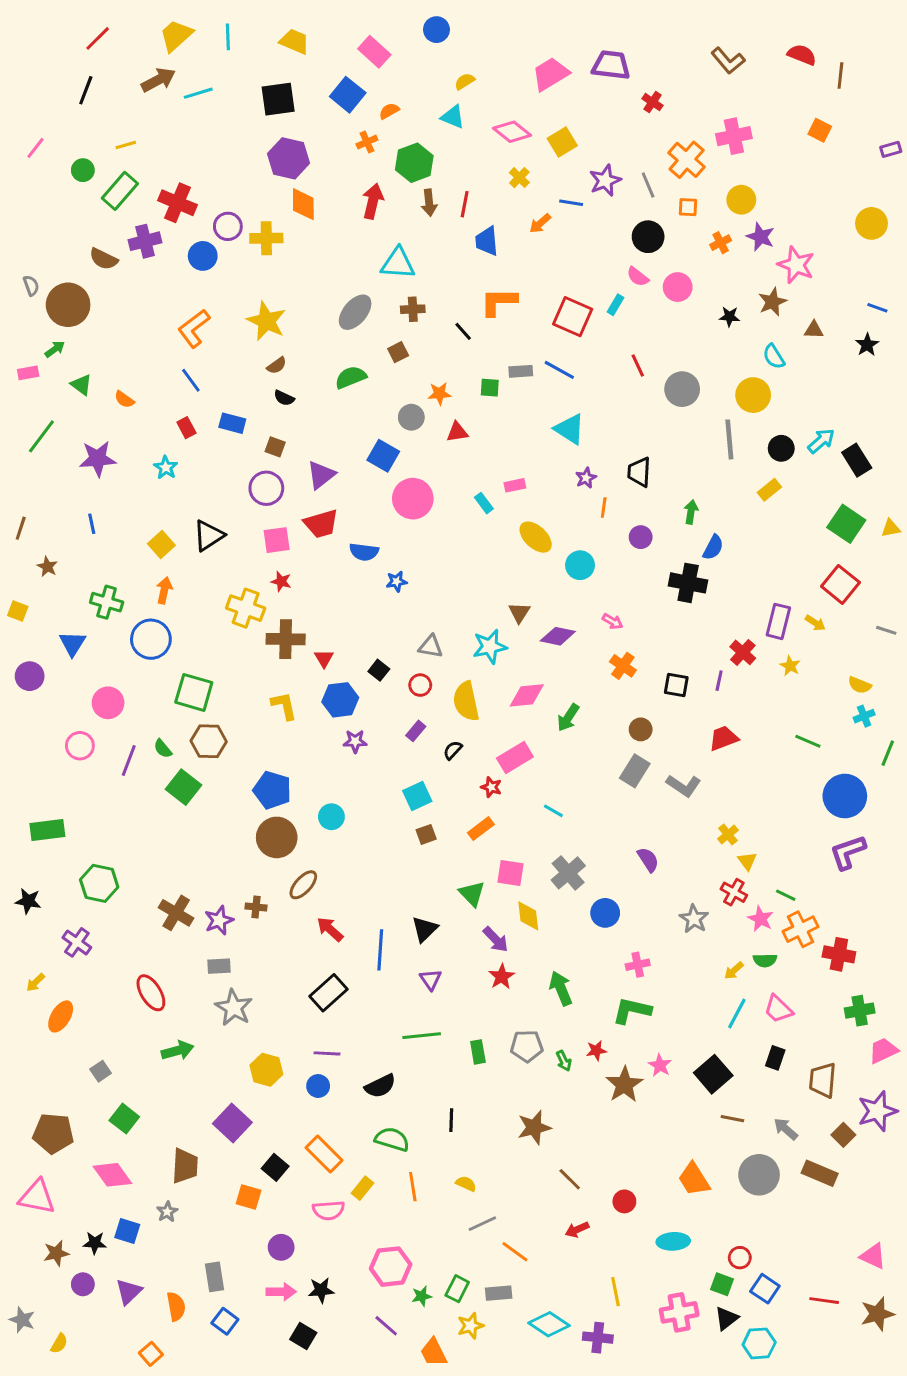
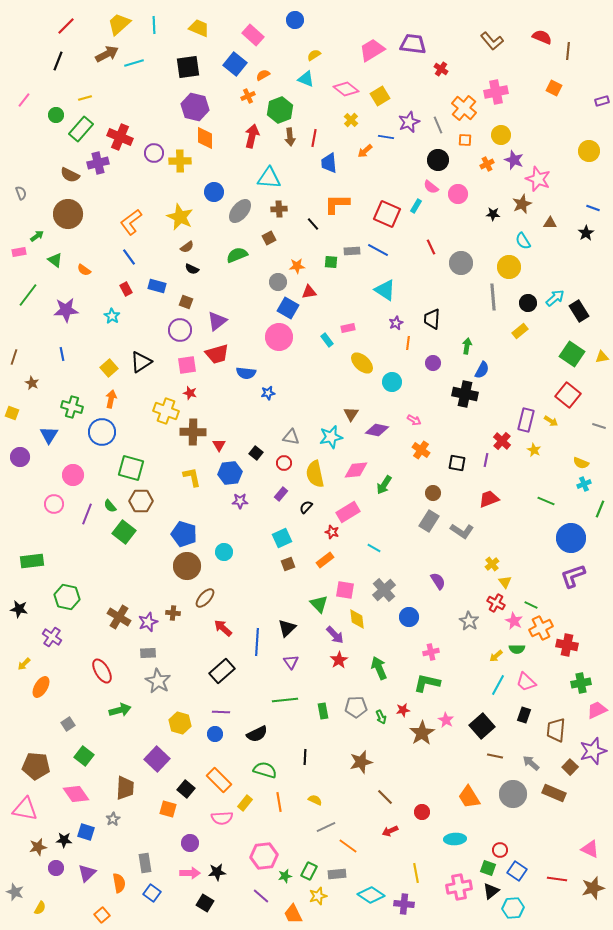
blue circle: (203, 256) -> (214, 192), moved
brown circle: (68, 305) -> (68, 214), moved
blue square: (383, 456) -> (288, 308), moved

